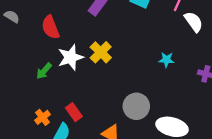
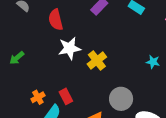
yellow cross: (101, 52) -> (97, 60), moved
green arrow: (44, 71) -> (17, 58), moved

